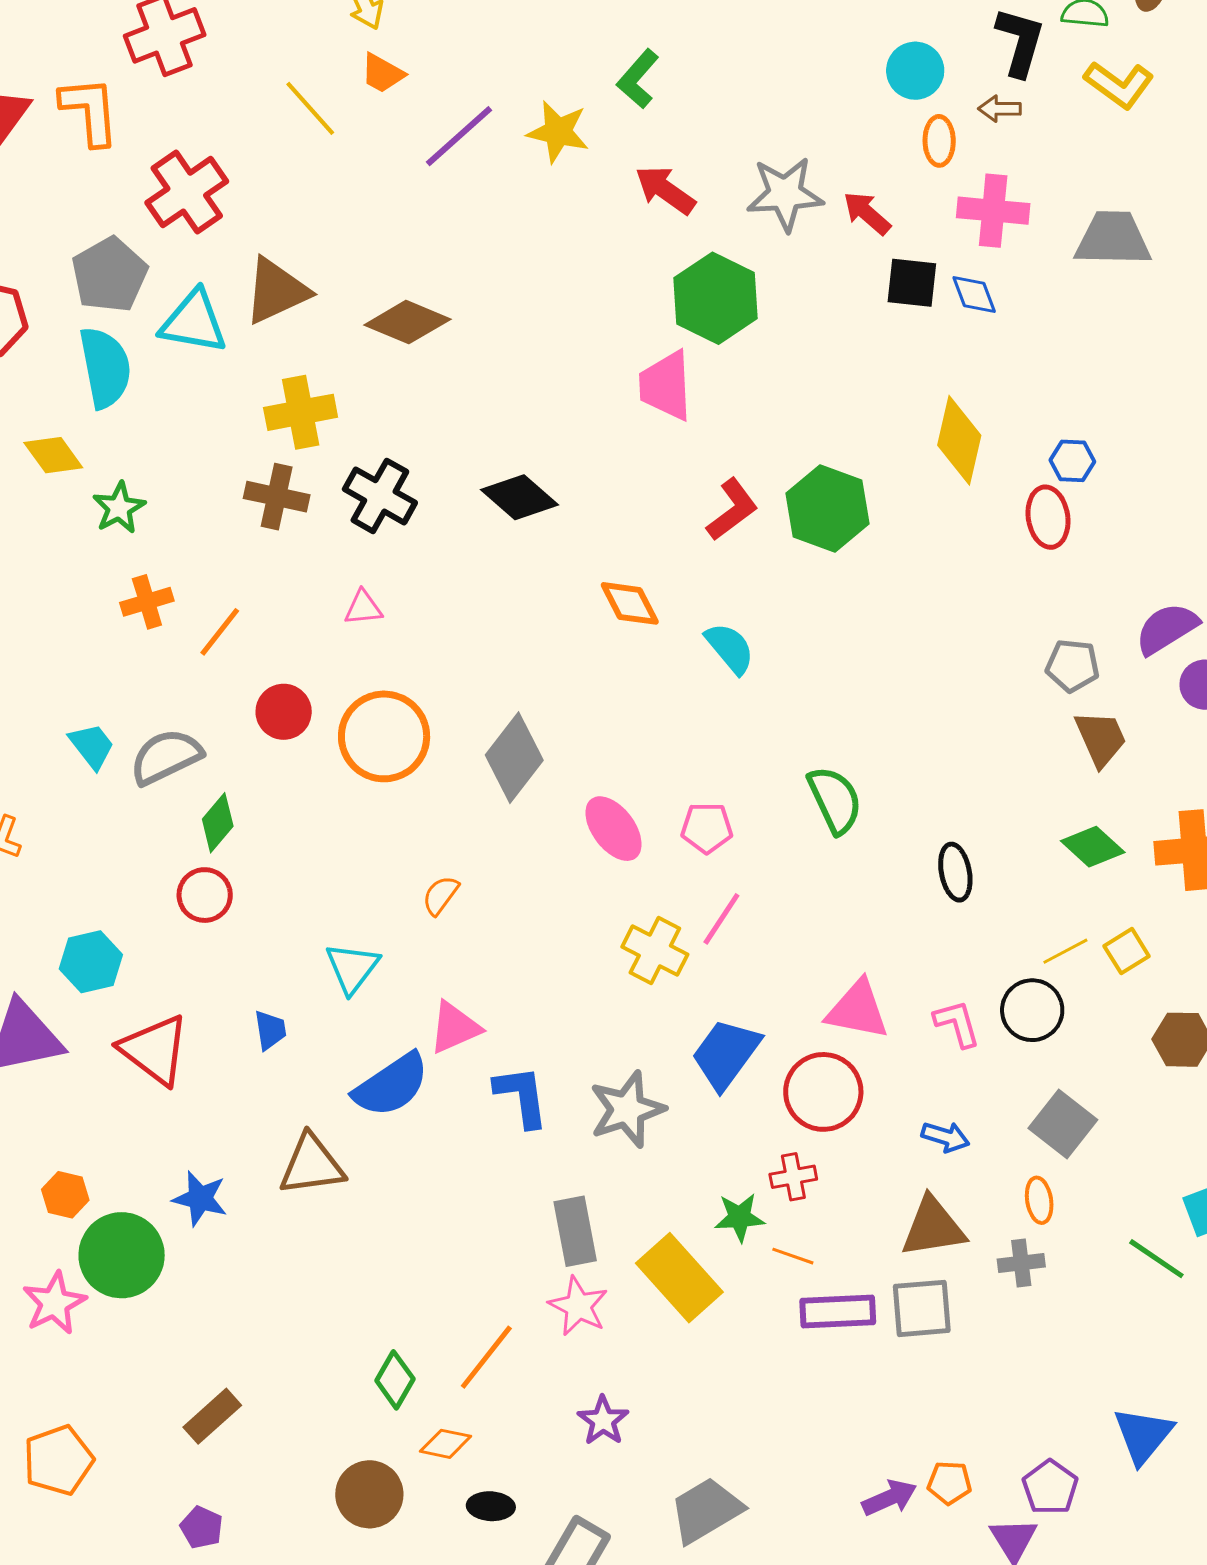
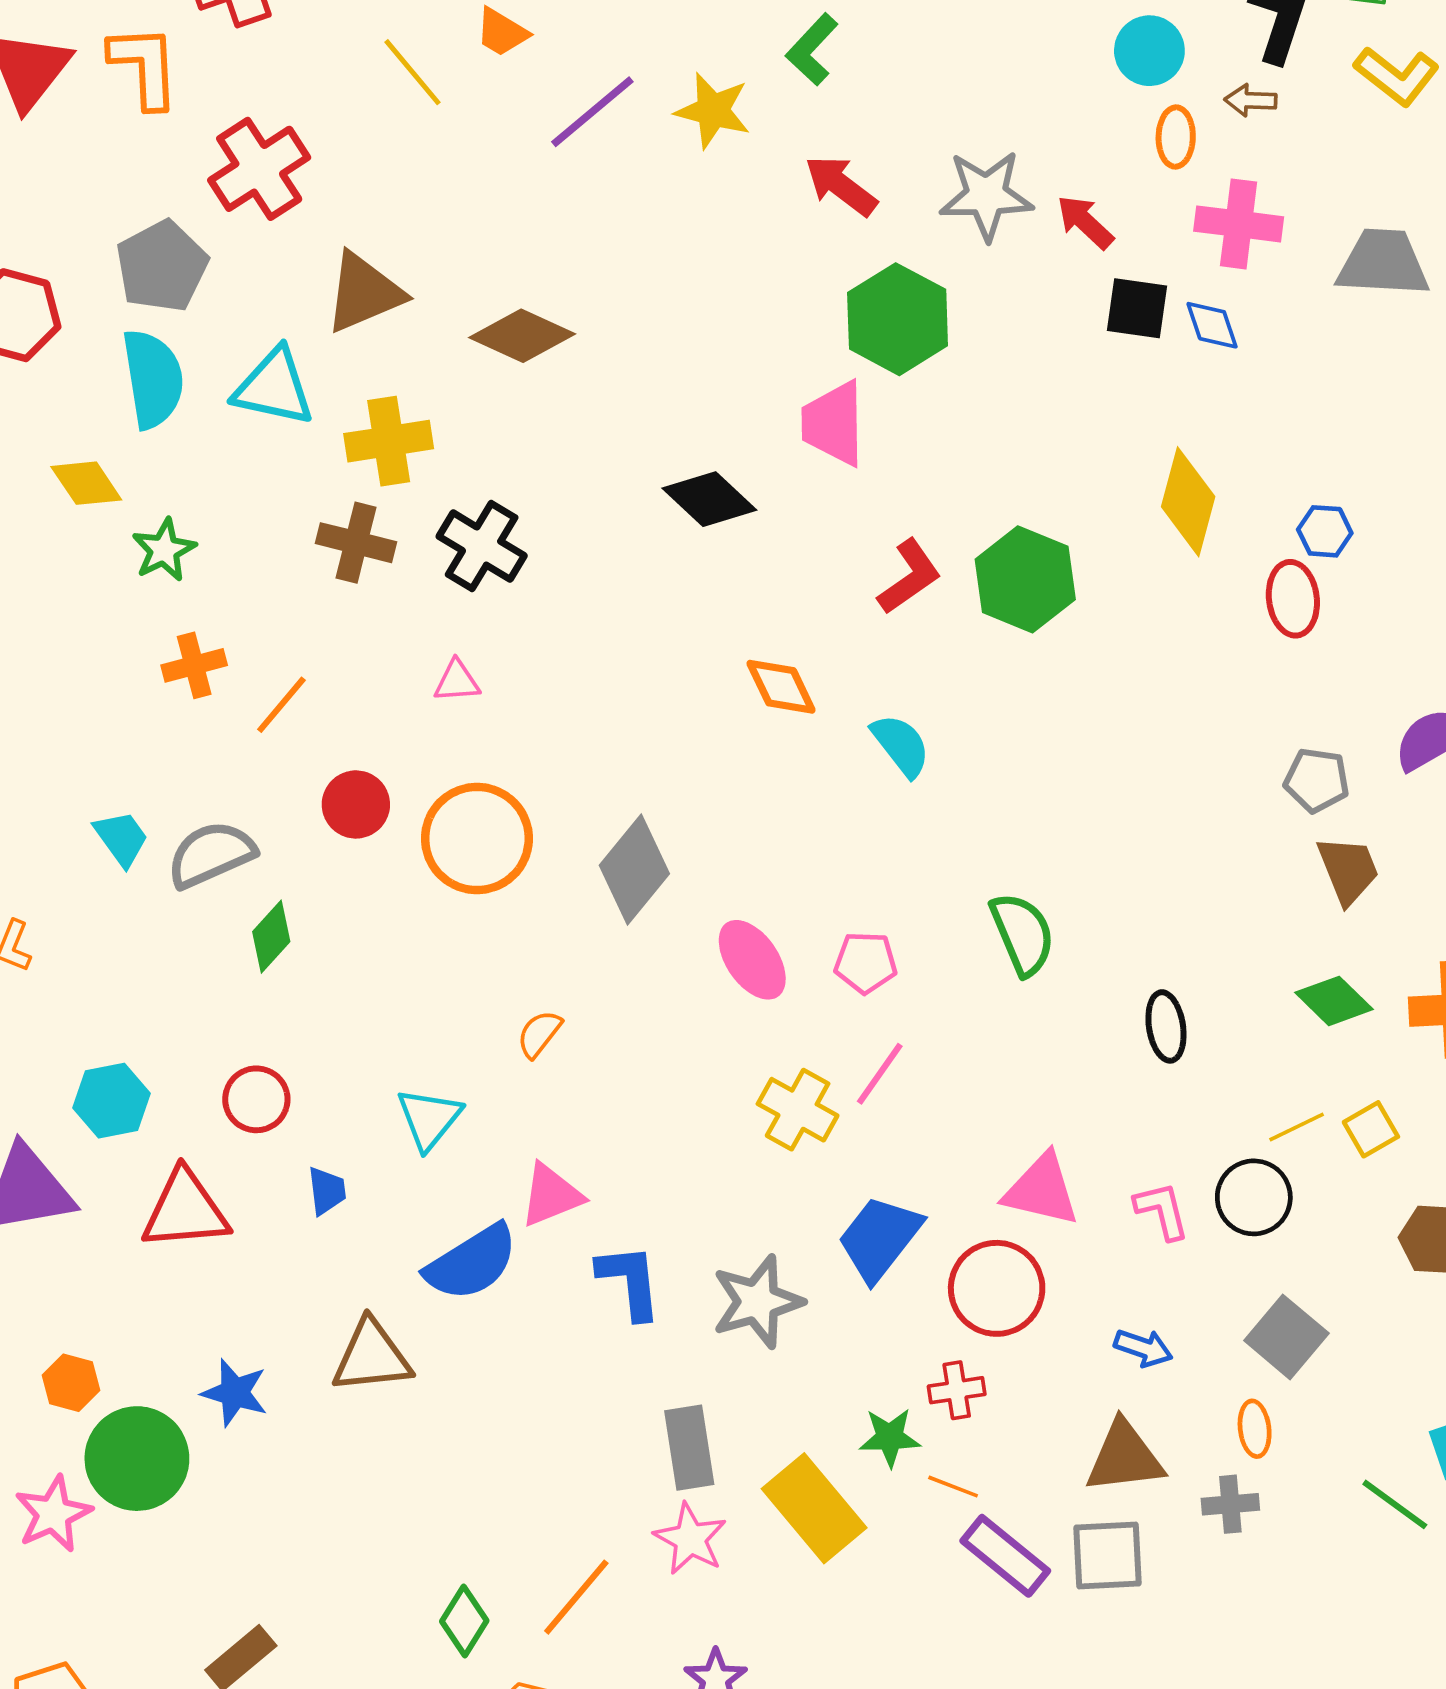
cyan triangle: (194, 322) -> (274, 387), moved
black diamond: (519, 497) -> (709, 499), moved
red circle: (205, 895) -> (256, 1099), moved
red triangle: (154, 1050) -> (185, 1210), turned -44
purple rectangle: (838, 1311) -> (1005, 1556), turned 40

